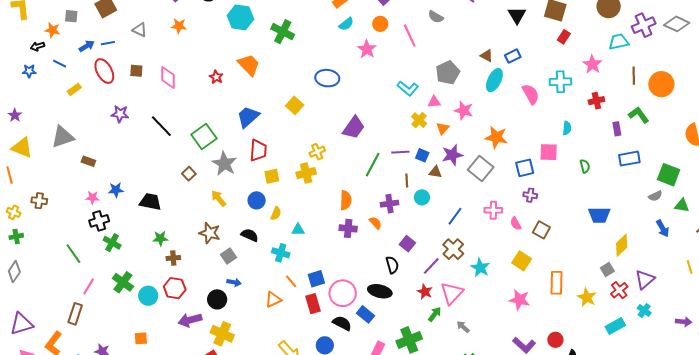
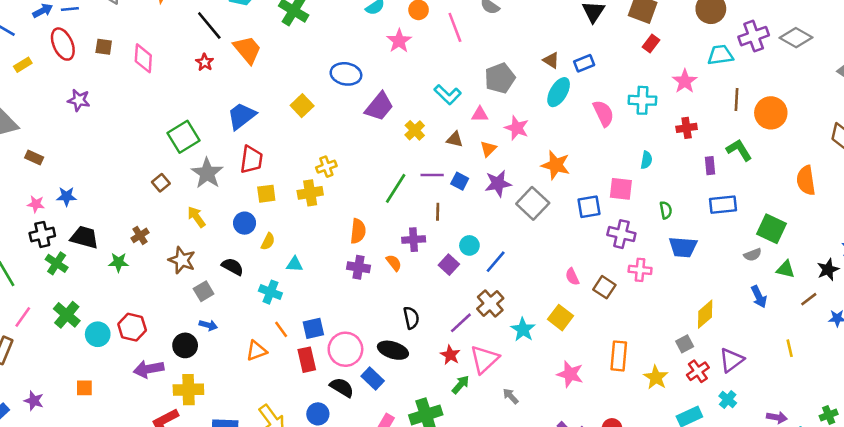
yellow cross: (419, 120) -> (415, 130), moved
black line: (161, 126) -> (209, 26), moved
purple trapezoid: (354, 128) -> (379, 106), moved
brown triangle: (435, 172) -> (455, 139), moved
purple cross: (530, 195) -> (621, 234), moved, size x1.5
cyan circle: (422, 197) -> (469, 245), moved
black trapezoid: (150, 202) -> (84, 237), moved
pink cross: (493, 210) -> (640, 270), moved
blue trapezoid: (599, 215) -> (683, 247), moved
purple square: (407, 244) -> (449, 265), moved
brown cross: (173, 258) -> (140, 235), moved, turned -32
yellow square: (522, 261) -> (561, 318), moved
gray arrow: (463, 327) -> (511, 396), moved
yellow cross: (222, 334) -> (188, 390), turned -30

